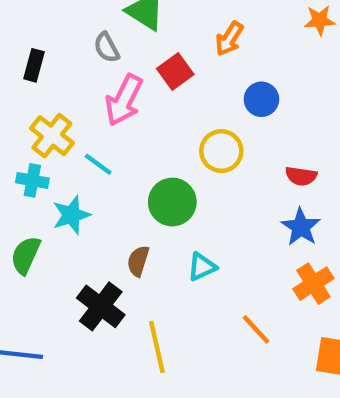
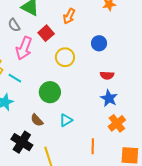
blue circle: (261, 99) -> (99, 43), moved
yellow circle: (221, 151) -> (65, 57), moved
brown semicircle: (138, 261) -> (37, 120), turned -56
orange line: (256, 329) -> (93, 146), turned 49

